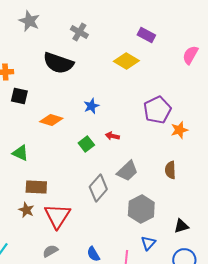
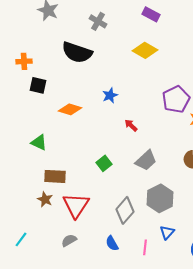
purple rectangle: (146, 35) -> (151, 14), moved
red arrow: (112, 136) -> (131, 125), turned 32
green square: (86, 144) -> (104, 163), moved
gray diamond: (98, 188) -> (125, 210), moved

